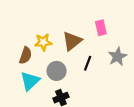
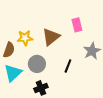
black line: (88, 63) -> (68, 66), moved

